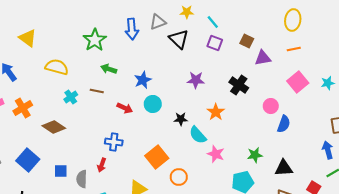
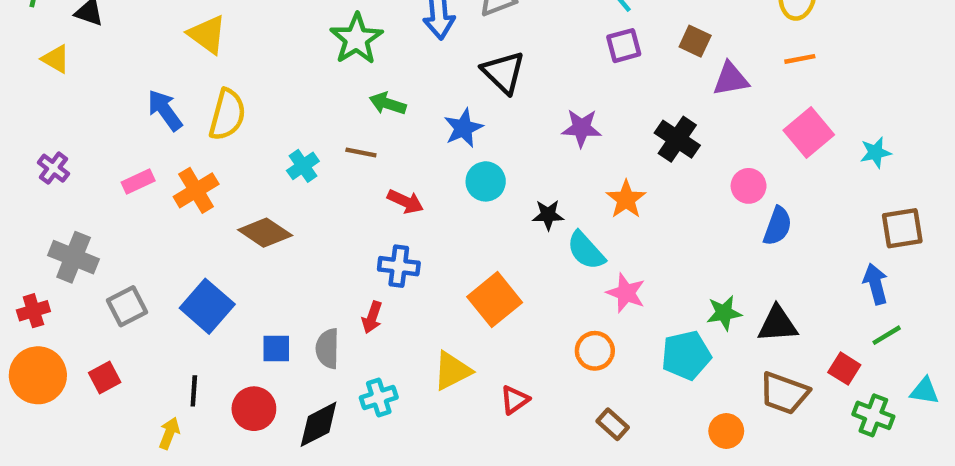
black triangle: (179, 39) -> (503, 72), moved
purple square: (215, 43) -> (624, 46), turned -35
yellow semicircle: (57, 67) -> (227, 115), moved, turned 90
cyan star: (328, 83) -> (876, 153), moved
red arrow: (125, 108) -> (405, 202), moved
green star: (255, 155) -> (724, 313), moved
blue square: (61, 171) -> (276, 349), moved
orange circle: (179, 177) -> (595, 351), moved

